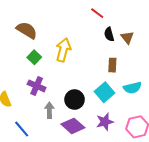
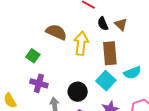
brown semicircle: (27, 30) -> (56, 32), moved
yellow arrow: (63, 50) -> (81, 43), moved
brown rectangle: (112, 65) -> (110, 53), size x1.6

